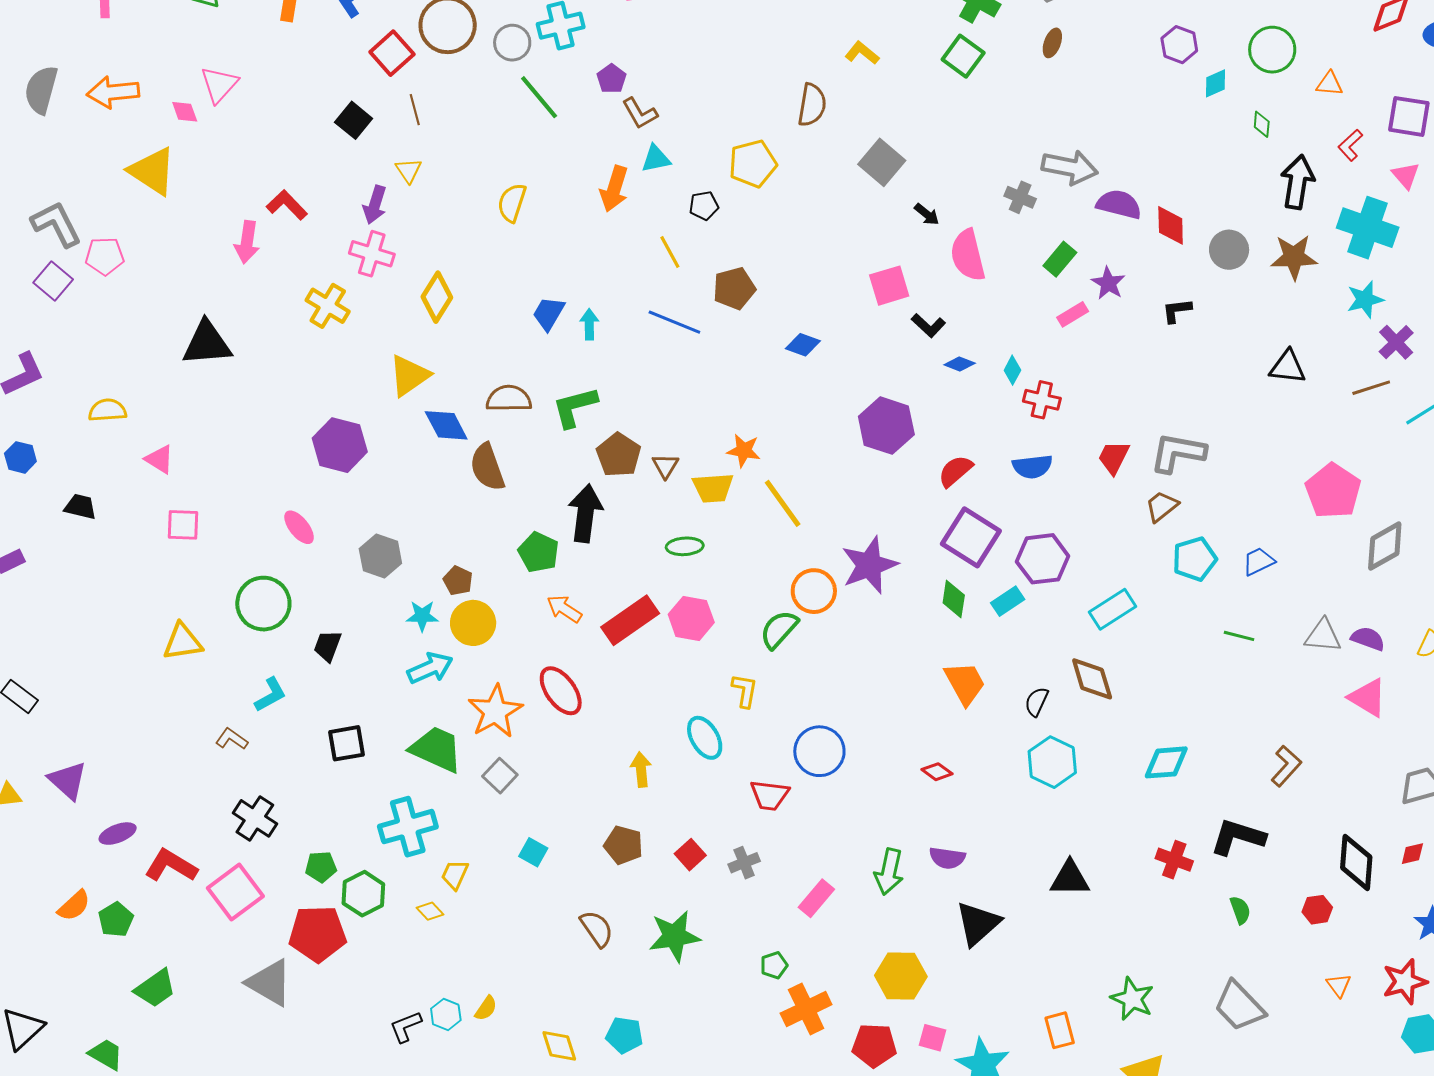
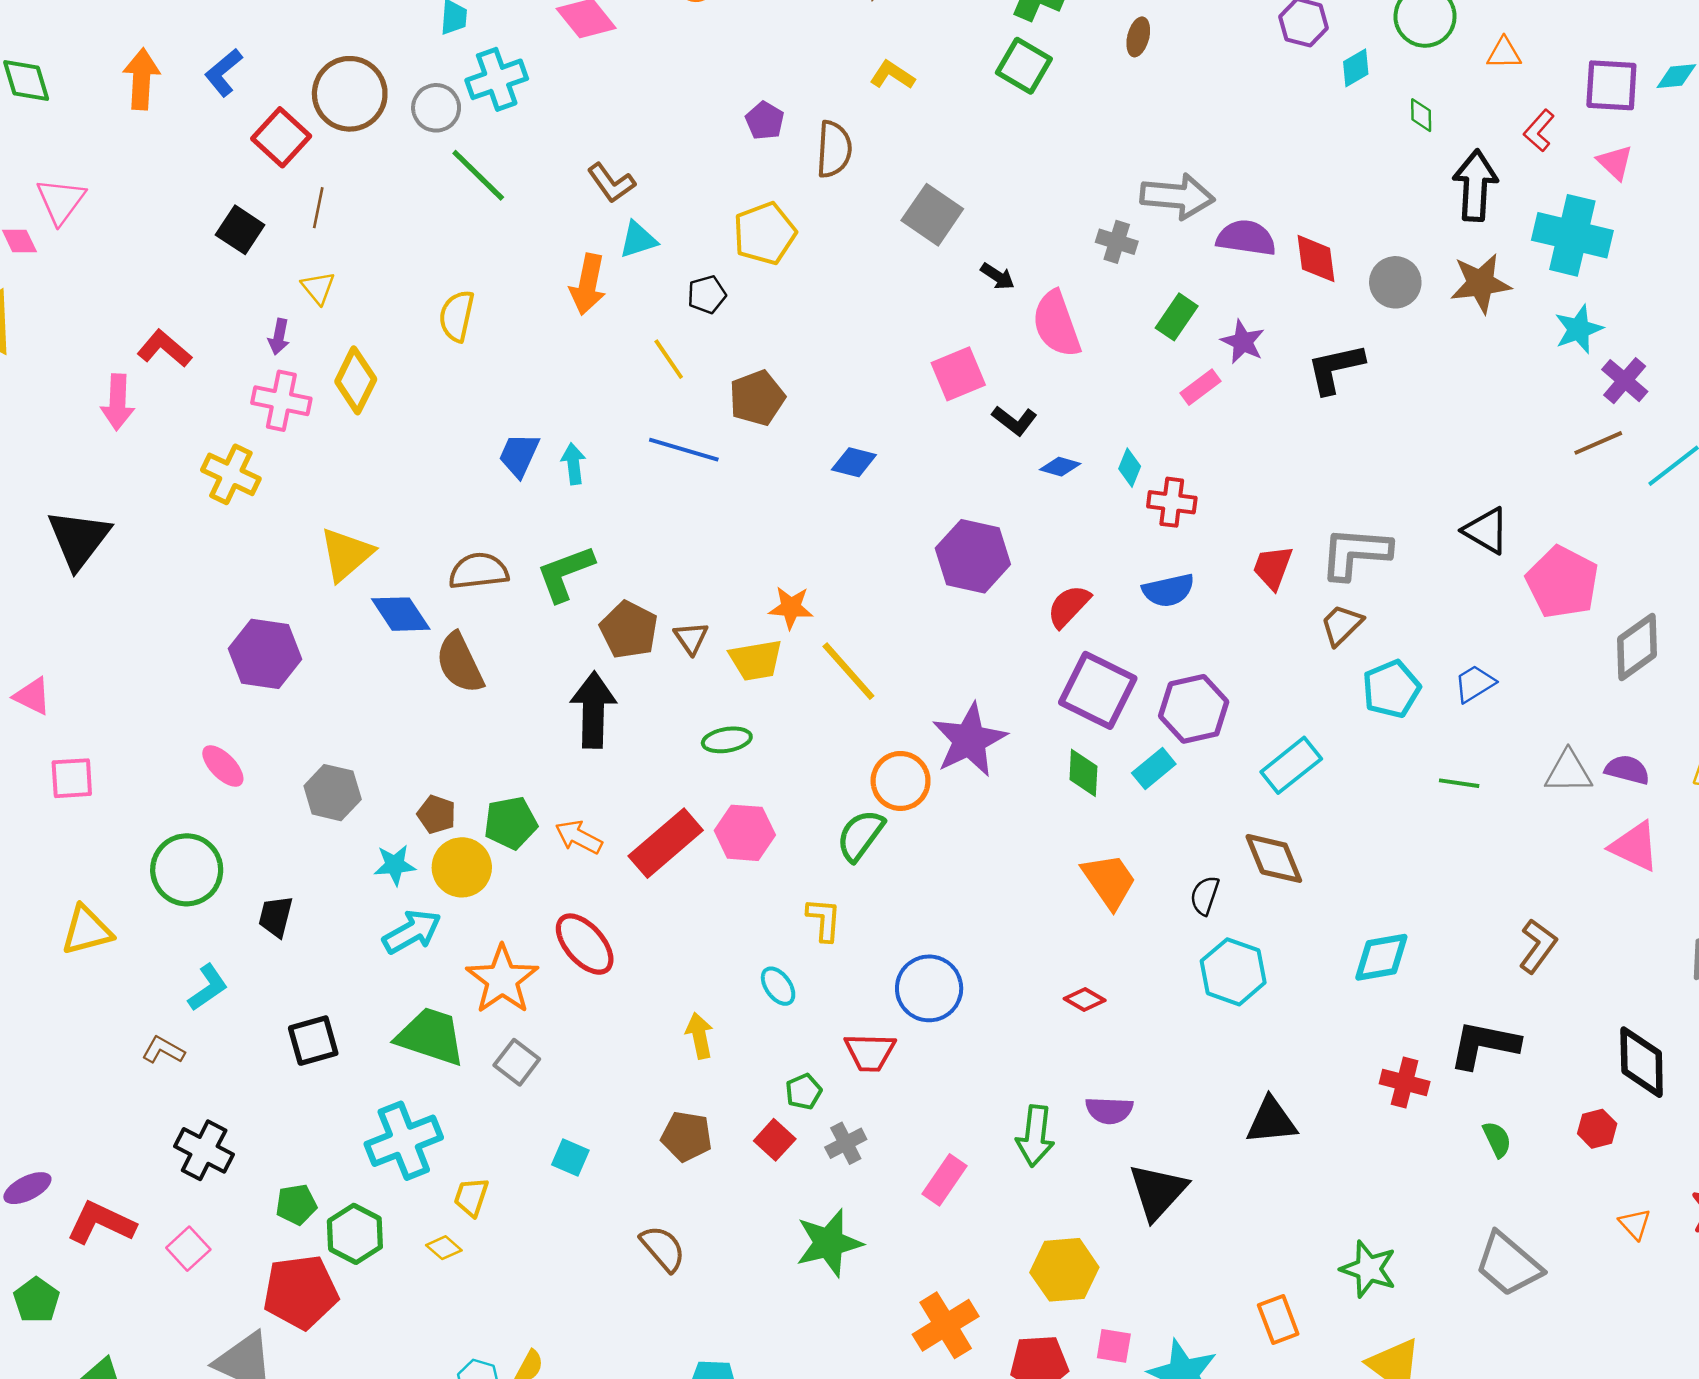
purple pentagon: (611, 79) -> (765, 121), moved
brown line: (415, 110) -> (318, 208), turned 32
purple arrow: (375, 205) -> (279, 337), size x0.7
yellow diamond: (437, 297) -> (356, 380), moved
black L-shape: (1177, 311) -> (1335, 368), size x1.5
black triangle: (207, 343) -> (79, 539), turned -42
black triangle: (1288, 367) -> (1486, 531), moved, turned 30
green pentagon: (539, 552) -> (511, 823), moved, turned -30
cyan ellipse: (705, 738) -> (778, 986), size x0.7
pink square: (235, 892) -> (188, 1249), size x0.6
green star: (675, 936) -> (829, 1243), moved
green pentagon: (774, 965) -> (804, 1092), moved

